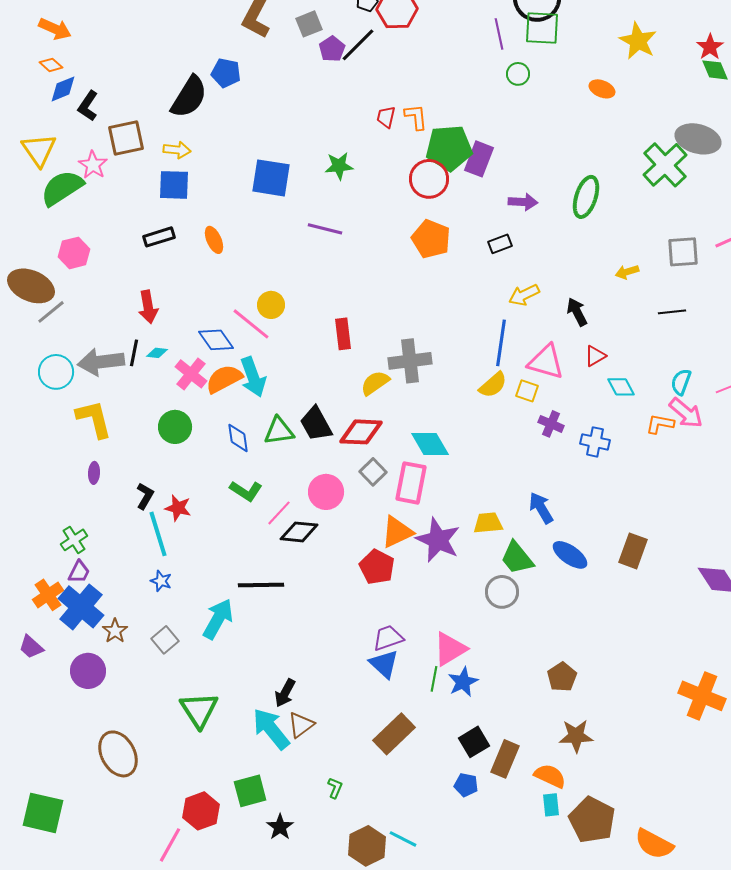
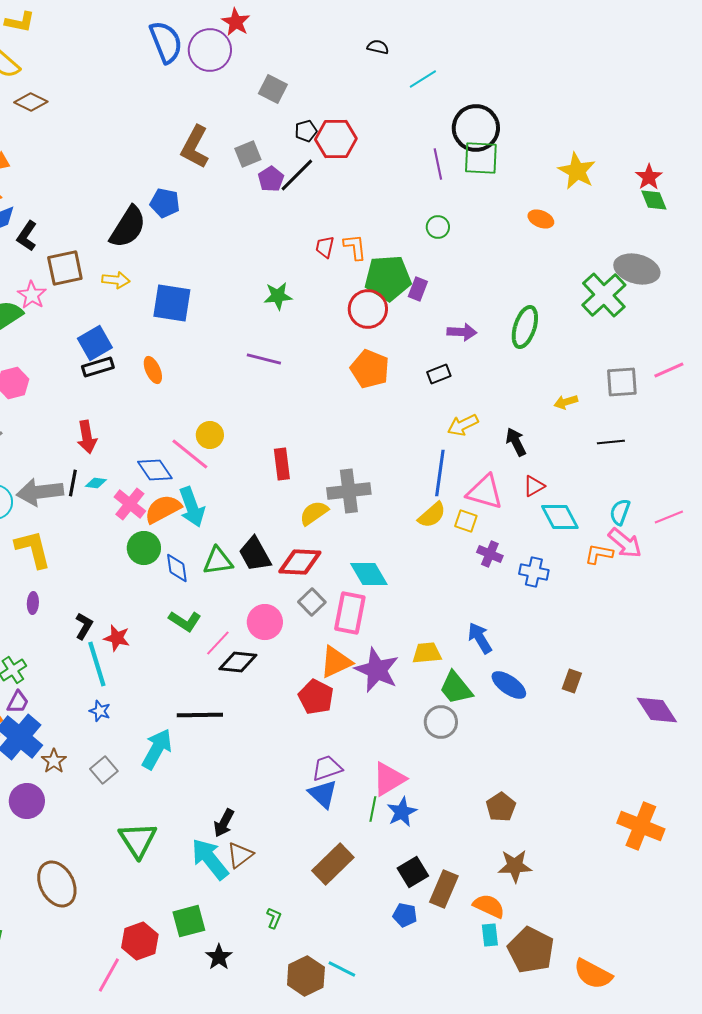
green circle: (518, 74) -> (438, 227), moved
purple rectangle: (479, 159) -> (418, 289), size x0.7
blue square: (271, 178) -> (172, 303), moved
blue square: (174, 185) -> (95, 343), moved, turned -32
cyan diamond: (621, 387) -> (560, 517), size x1.4
green circle: (175, 427) -> (144, 548), moved
brown rectangle: (633, 551) -> (572, 681), size x0.7

